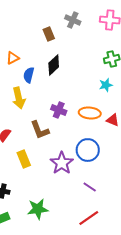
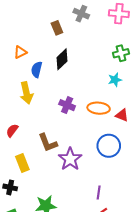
brown L-shape: (40, 130) -> (48, 143), moved
blue circle: (88, 150) -> (109, 146), moved
yellow rectangle: (24, 159) -> (22, 163), moved
purple line: (90, 187) -> (99, 193), moved, turned 64

